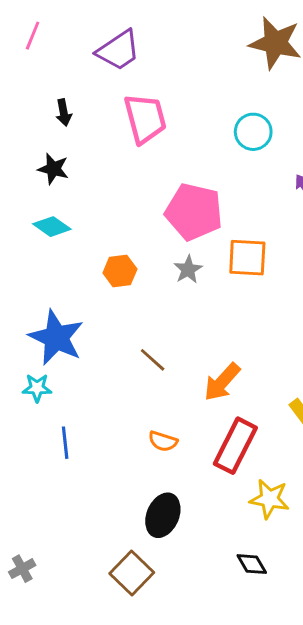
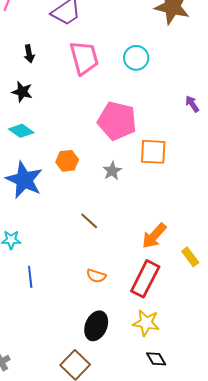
cyan circle: (253, 132) -> (136, 58), moved
gray star: (188, 269) -> (112, 171), moved
blue star: (56, 338) -> (24, 180), moved
orange arrow: (222, 382) -> (154, 236), moved
yellow star: (269, 499) -> (146, 323), moved

